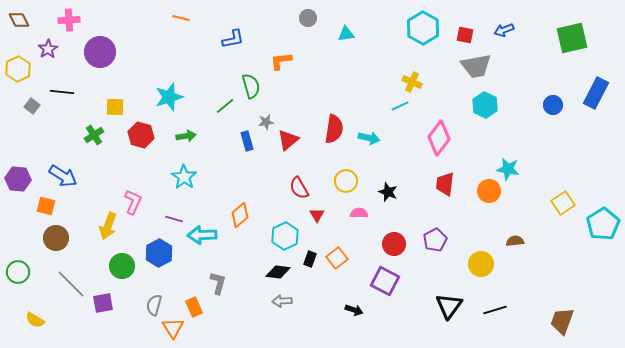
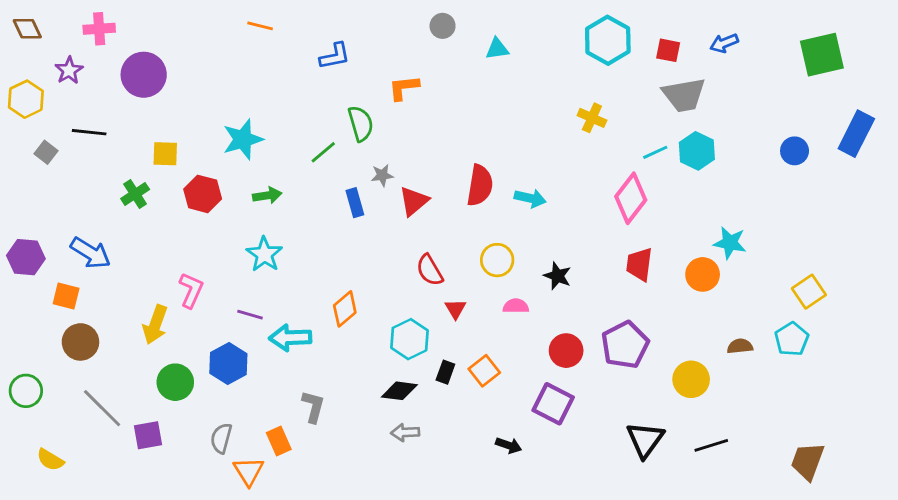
cyan line: (400, 106) -> (655, 152), moved
cyan pentagon: (603, 224) -> (792, 339), moved, size x0.7
purple pentagon: (435, 240) -> (625, 345), size x1.4

